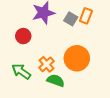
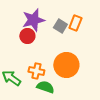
red circle: (23, 36) -> (27, 36), moved
orange cross: (46, 64) -> (36, 71), turned -35

